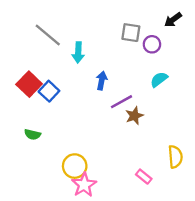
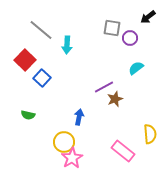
blue arrow: (102, 81) -> (79, 117), moved
red square: (29, 84) -> (25, 60), moved
pink rectangle: (144, 177) -> (123, 151), size x1.6

